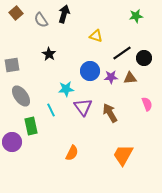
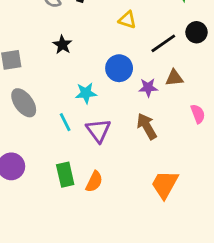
black circle: (144, 58) -> (196, 32), moved
purple star: (111, 77) -> (148, 88), moved
purple triangle: (83, 107) -> (98, 130), moved
green rectangle: (31, 126) -> (65, 175), moved

